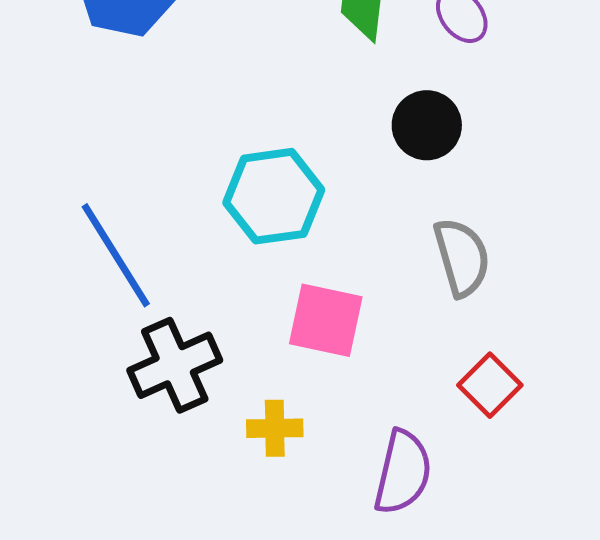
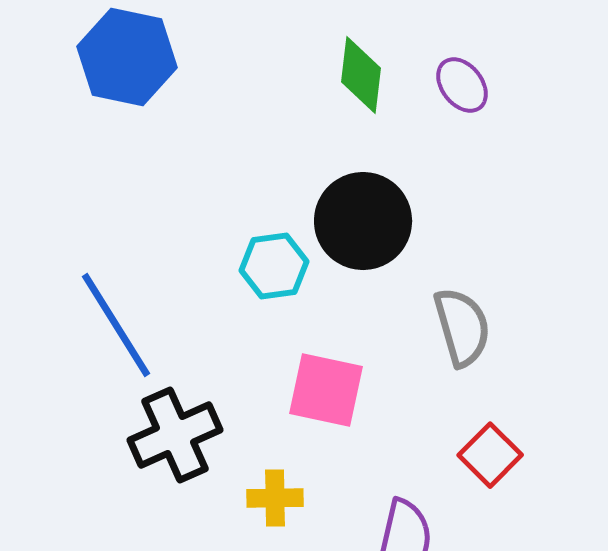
black circle: (427, 125) -> (363, 221), moved, size x1.4
cyan hexagon: (274, 196) -> (274, 266), size x0.7

